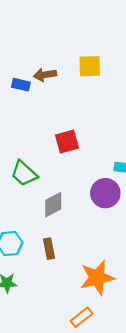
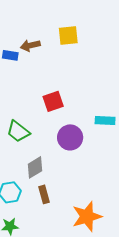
purple circle: (105, 193) -> (70, 137), moved
gray diamond: (53, 205) -> (35, 167), moved

